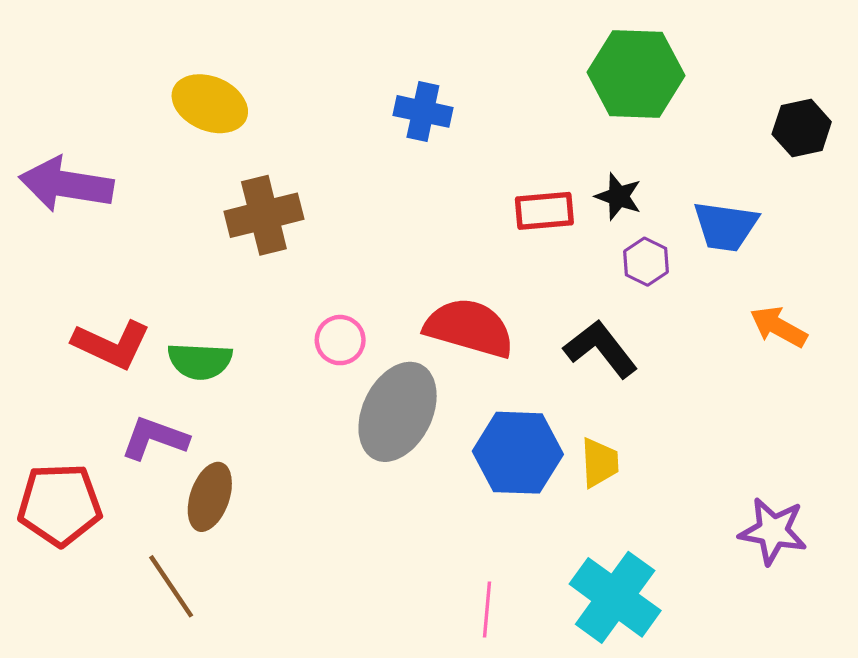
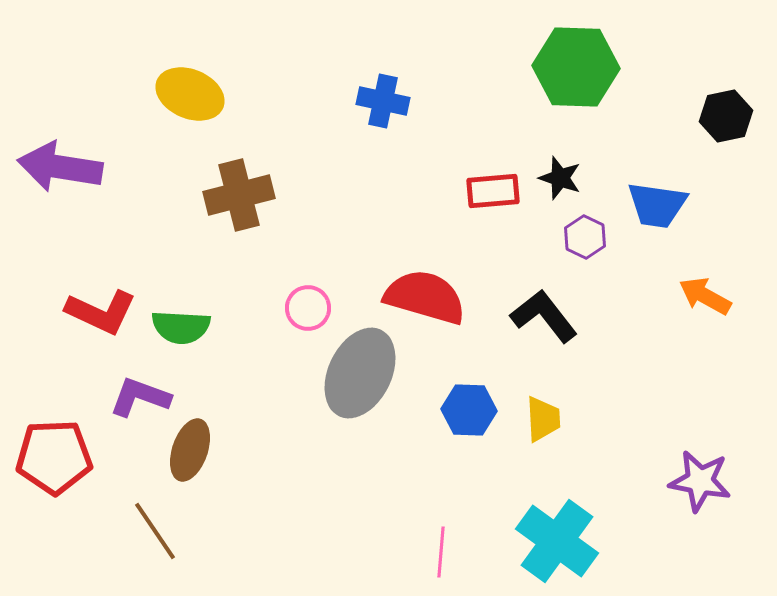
blue hexagon: (518, 453) -> (469, 410), size x0.7

